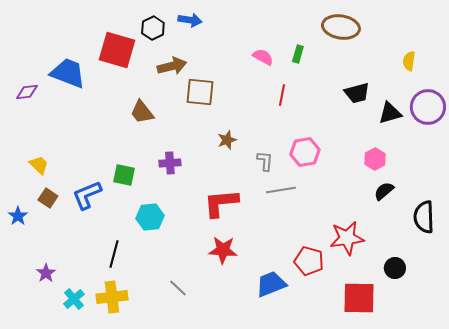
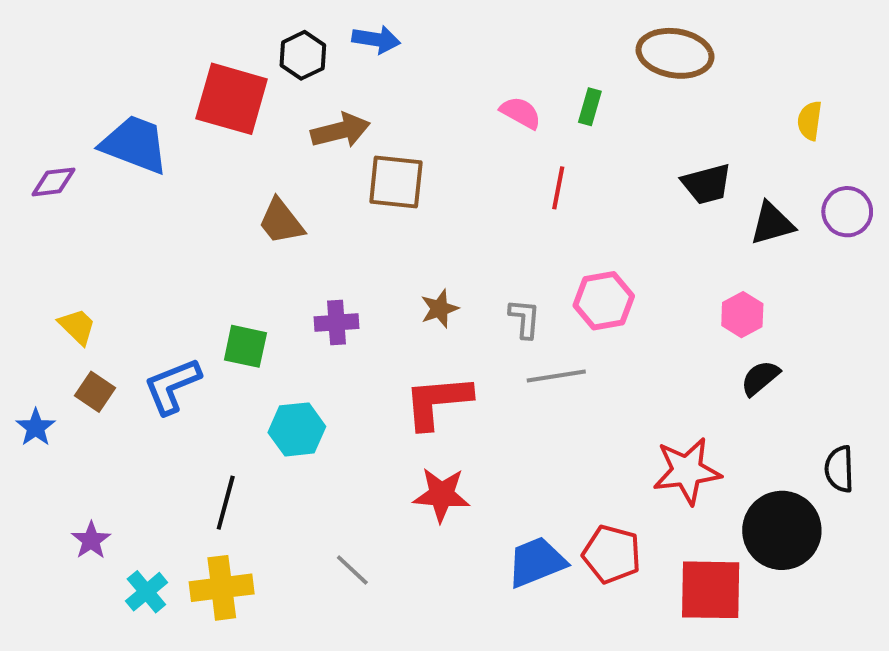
purple circle: (428, 107) -> (847, 212), size x0.7
brown star: (227, 140) -> (439, 309), moved
black semicircle: (424, 217) -> (839, 469), moved, size x0.7
red pentagon: (309, 261) -> (612, 554), moved
black circle: (395, 268) -> (782, 530), size x1.8

